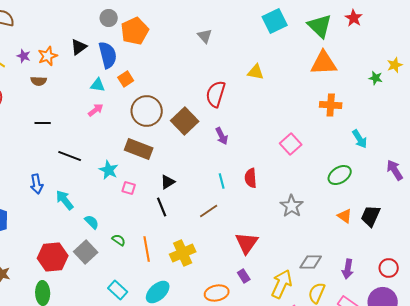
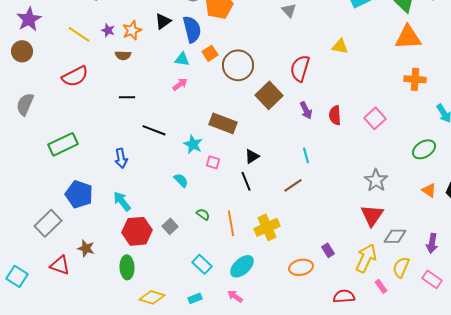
brown circle: (147, 111) -> (238, 65), moved
red semicircle: (251, 178) -> (335, 115), moved
cyan arrow: (65, 200) -> (122, 201), moved
cyan semicircle: (92, 222) -> (181, 180), moved
red triangle: (247, 243) -> (372, 215), moved
gray square: (86, 252) -> (170, 226), size x0.7

